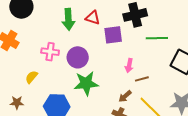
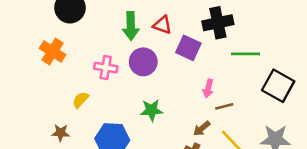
purple square: (113, 35) -> (188, 48), turned 30
purple circle: (78, 57) -> (143, 62), moved
green star: (86, 83) -> (151, 110), size x0.7

